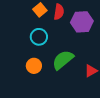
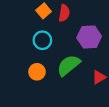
purple hexagon: (82, 22) -> (89, 37), moved

